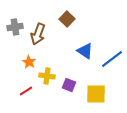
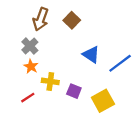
gray cross: (15, 27) -> (30, 46), moved, turned -35
brown arrow: (38, 34) -> (41, 19), moved
yellow square: (96, 94) -> (103, 101), turned -30

